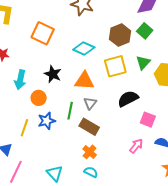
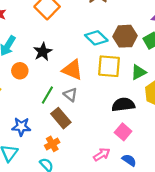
cyan diamond: (84, 48) -> (96, 38), moved
black semicircle: (128, 99) -> (123, 105), moved
gray triangle: (90, 103) -> (70, 95), turned -48
blue star: (47, 121) -> (21, 127), moved

